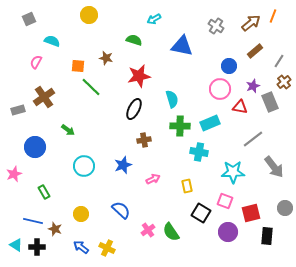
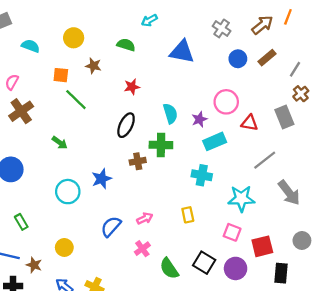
yellow circle: (89, 15) -> (74, 38), moved
pink semicircle: (36, 62) -> (12, 82), moved
blue circle: (229, 66) -> (238, 59), moved
red star: (139, 76) -> (132, 87), size x0.6
purple star: (253, 86) -> (199, 119), moved
green cross: (180, 126) -> (161, 145), moved
green arrow: (68, 130) -> (60, 143), moved
blue star: (123, 165) -> (102, 179), moved
pink arrow: (153, 179) -> (145, 218), moved
blue semicircle: (121, 210) -> (111, 227), moved, turned -90
black square: (201, 213) -> (204, 263), moved
pink cross: (148, 230) -> (142, 249), moved

